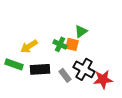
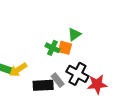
yellow arrow: (29, 46) -> (18, 70), moved
black rectangle: (40, 69) -> (43, 85), moved

